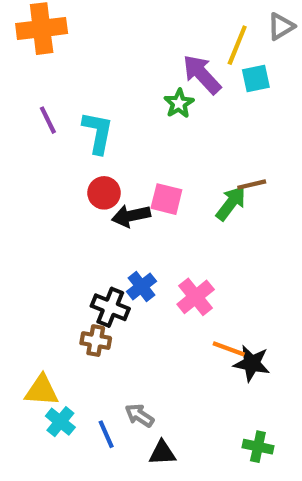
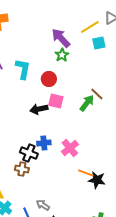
yellow line: (237, 45) -> (90, 27), turned 36
purple arrow: (202, 74) -> (61, 38), moved
brown line: (252, 185) -> (97, 94), turned 56
red circle: (104, 193) -> (49, 79), moved
blue cross: (141, 286) -> (44, 143), turned 32

